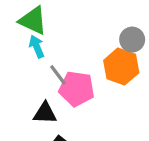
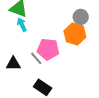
gray line: (58, 75) -> (36, 58), moved
black triangle: (45, 113) -> (13, 64), moved

